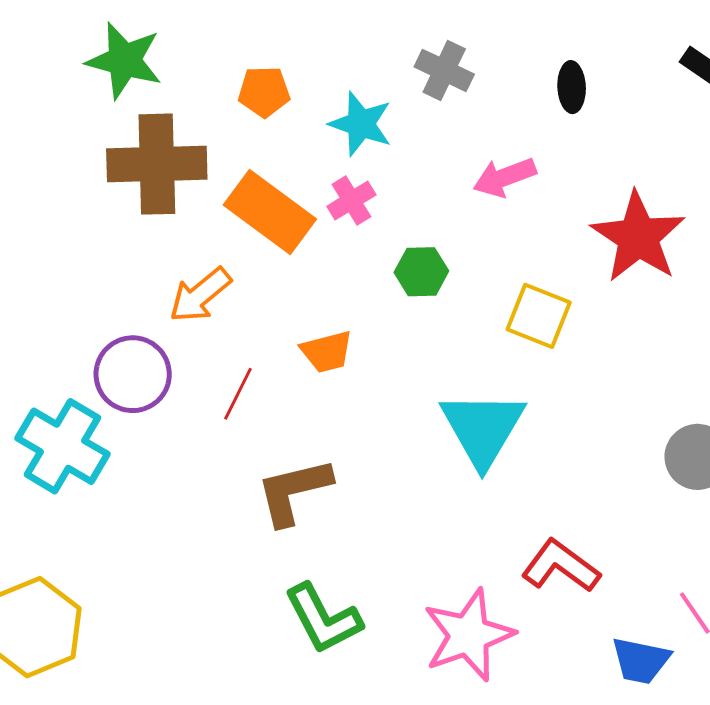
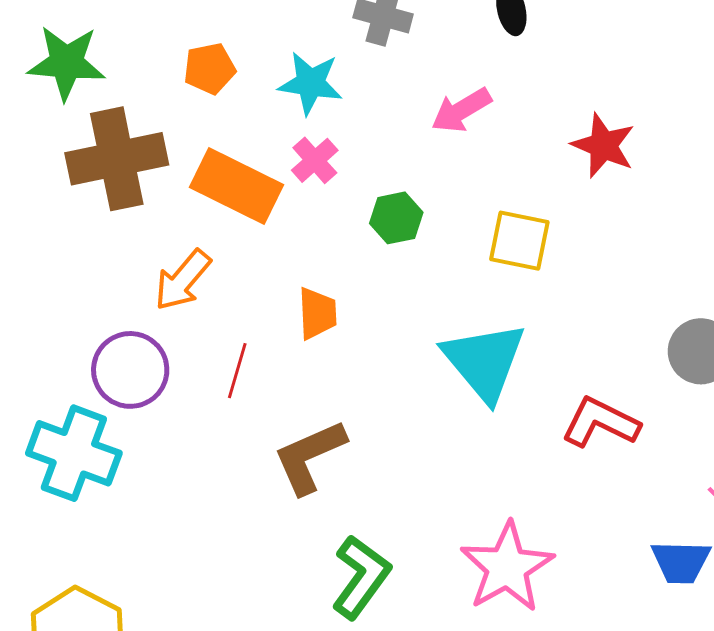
red star: (638, 237) -> (603, 146), size x0.7
orange trapezoid: (327, 352) -> (317, 313), turned -68
red L-shape: (561, 566) -> (600, 422), moved
green L-shape: (323, 619) -> (361, 577), turned -106

